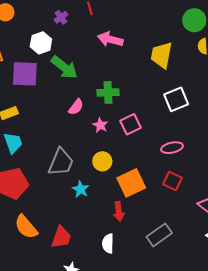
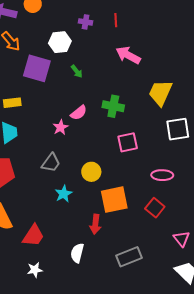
purple cross: (61, 17) -> (86, 22), turned 32
yellow trapezoid: (162, 55) -> (160, 93), moved
green arrow: (64, 67) -> (77, 71), size x0.5
pink star: (100, 125) -> (61, 127), moved
gray trapezoid: (61, 162) -> (51, 163), size x0.7

